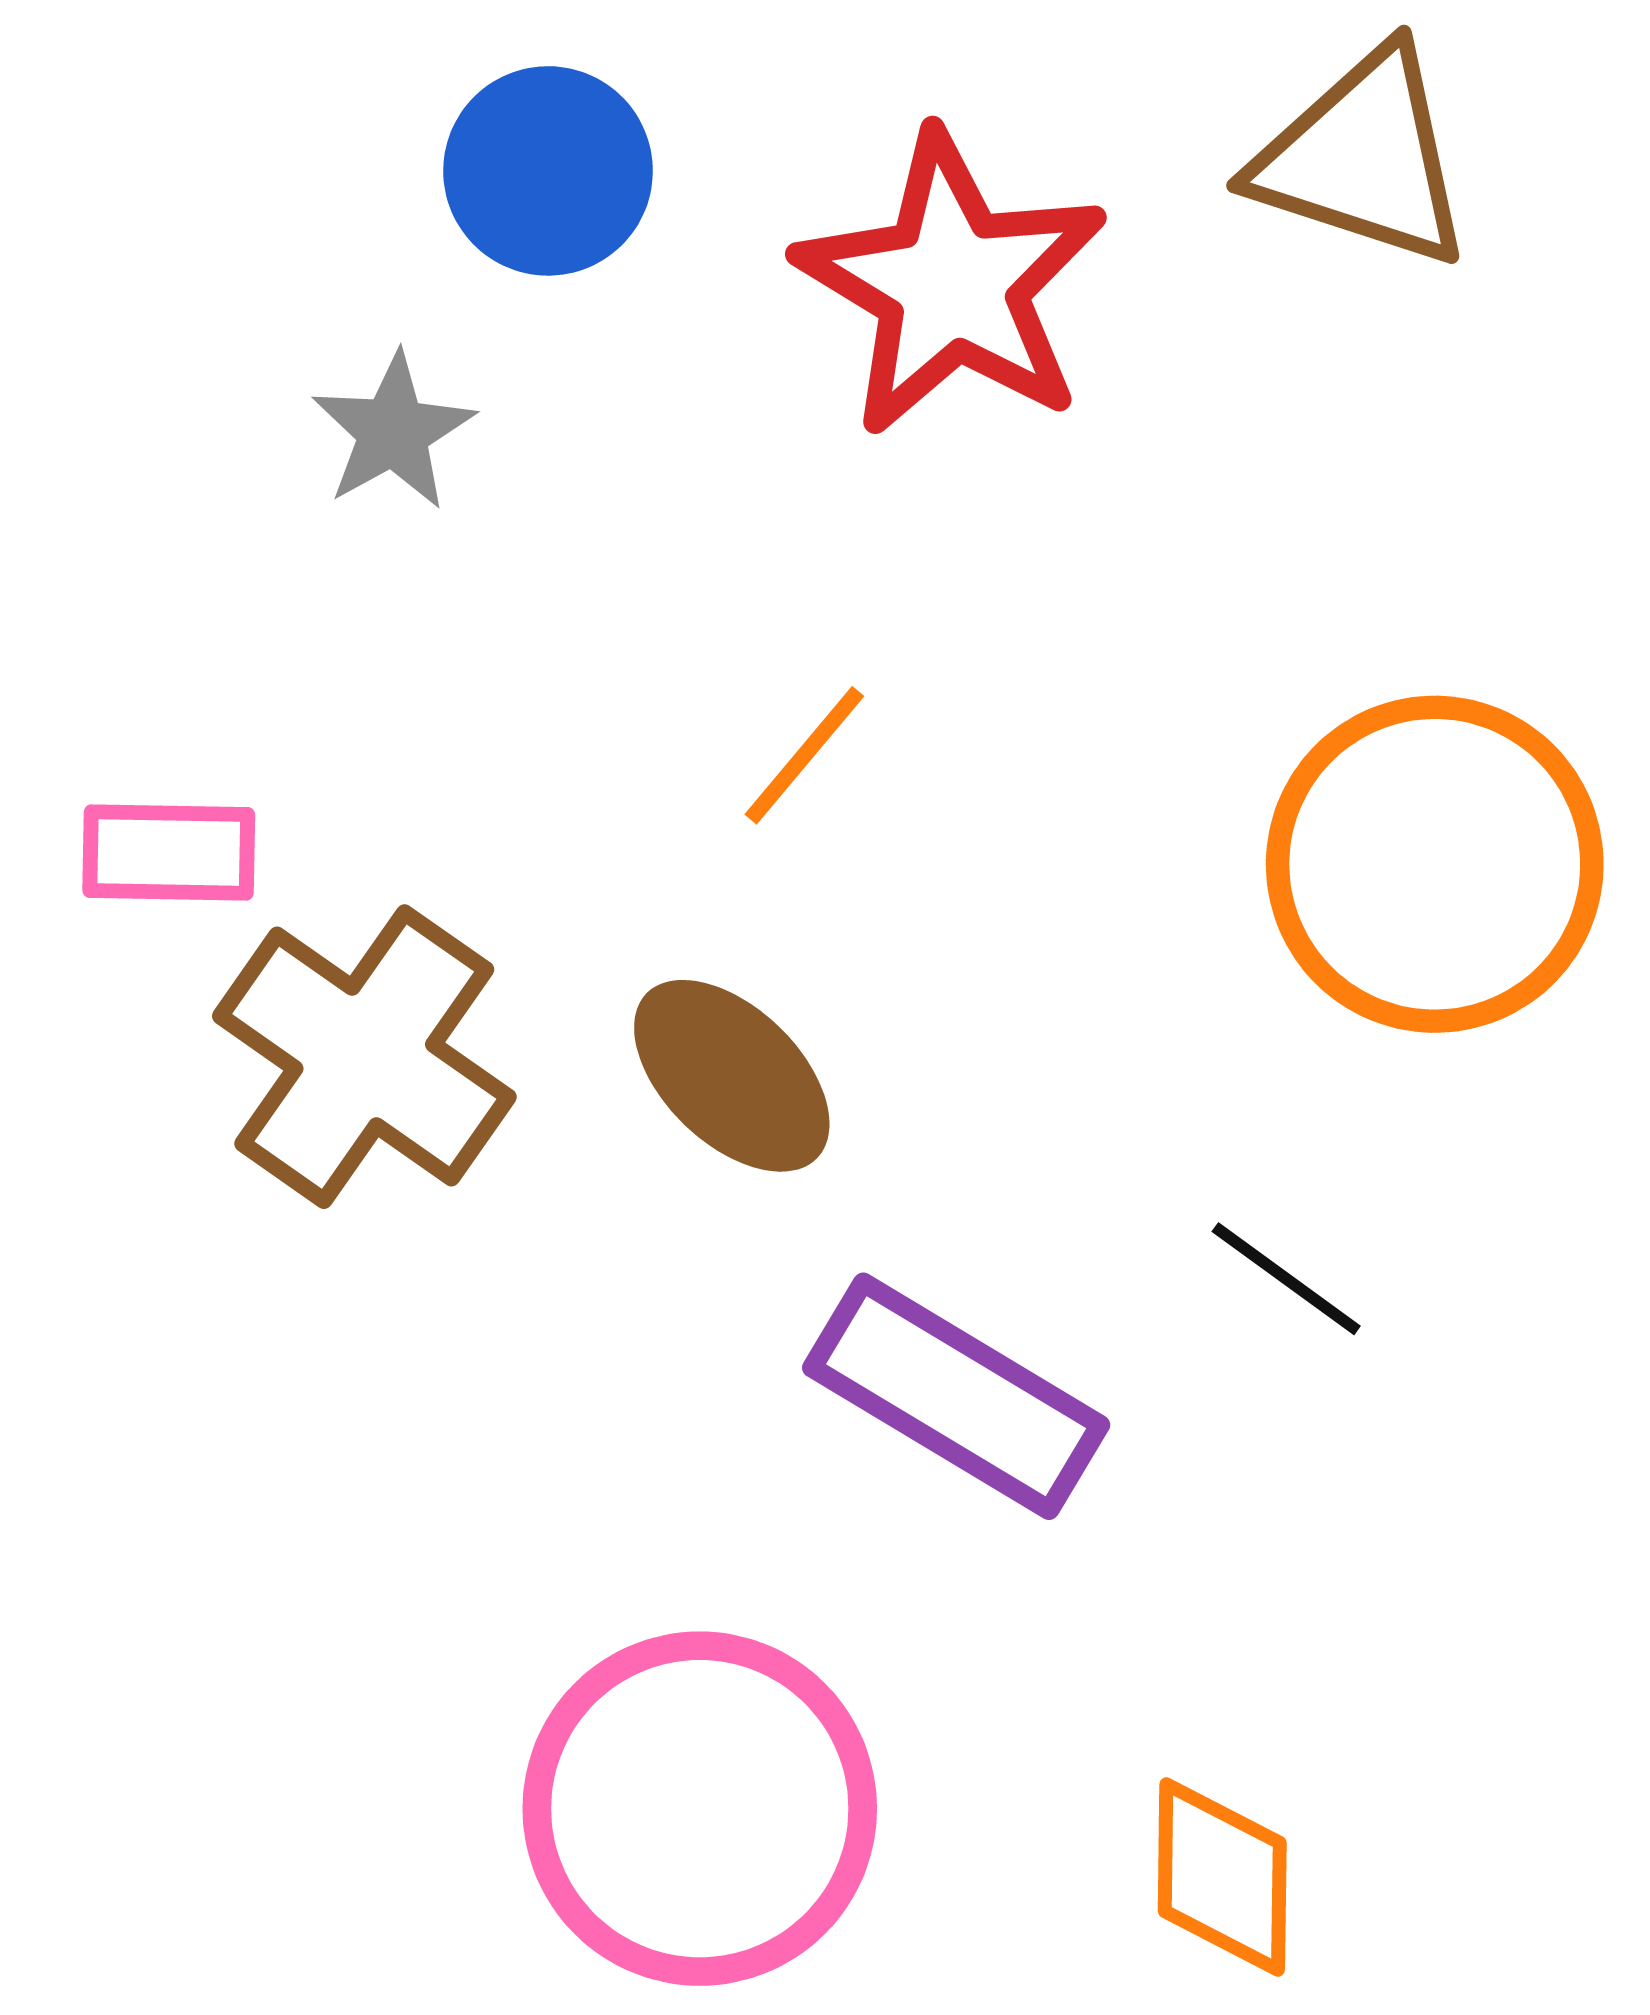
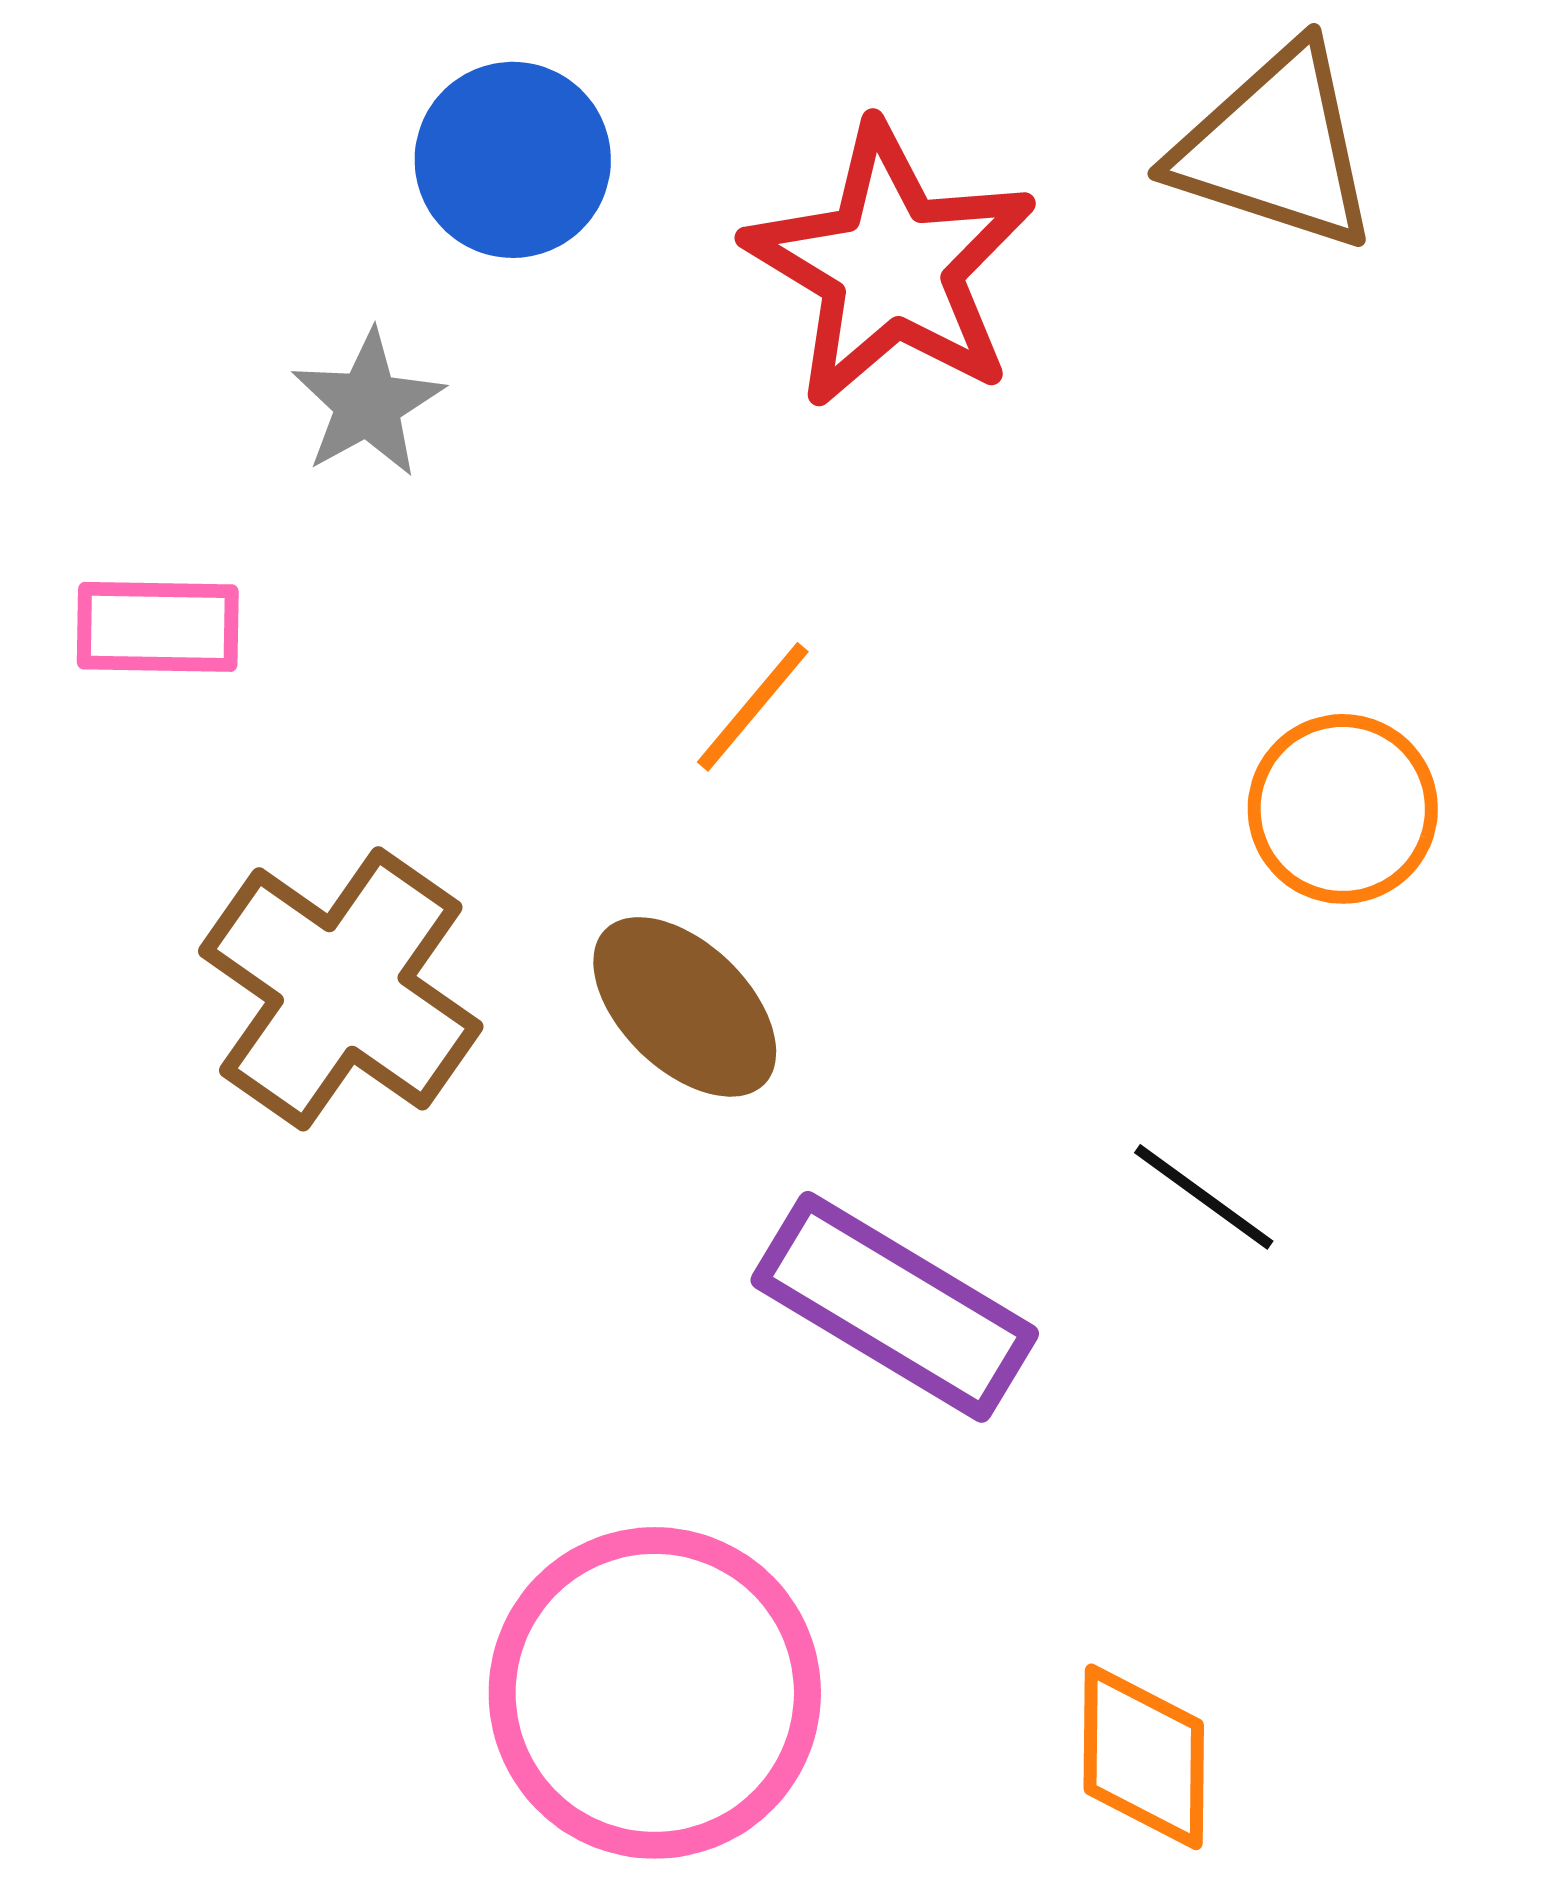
pink rectangle: (169, 853) -> (158, 627), moved
orange circle: (1435, 864) -> (1343, 809), size x0.6

